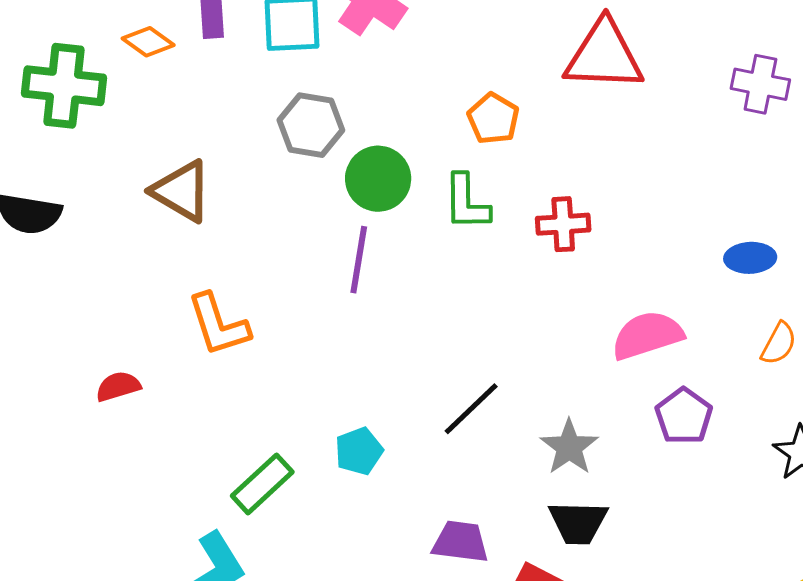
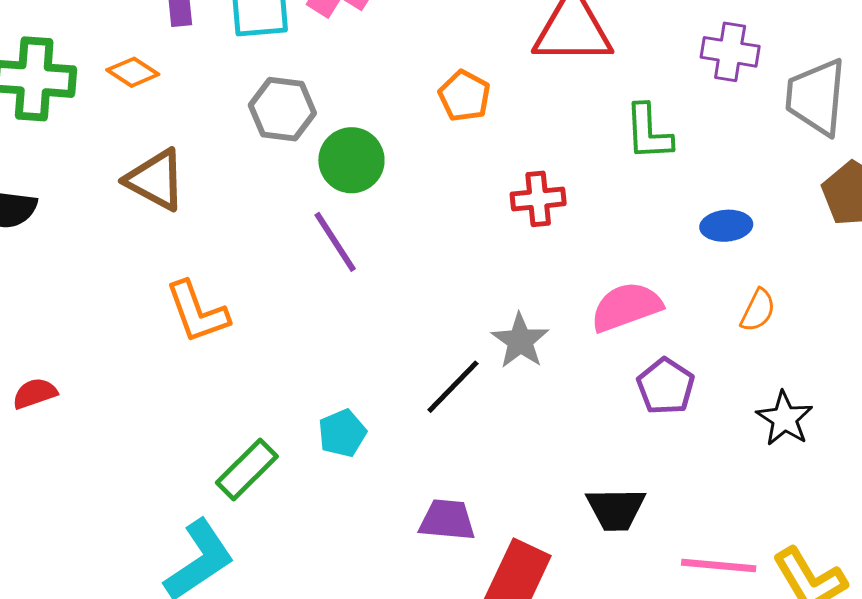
orange diamond: (148, 42) -> (133, 72), moved
green L-shape: (466, 202) -> (648, 132), moved
purple line: (359, 260) -> (335, 242), turned -40
red semicircle: (118, 386) -> (35, 393), moved
gray star: (569, 447) -> (520, 341), moved
black trapezoid: (578, 523) -> (616, 509), moved

